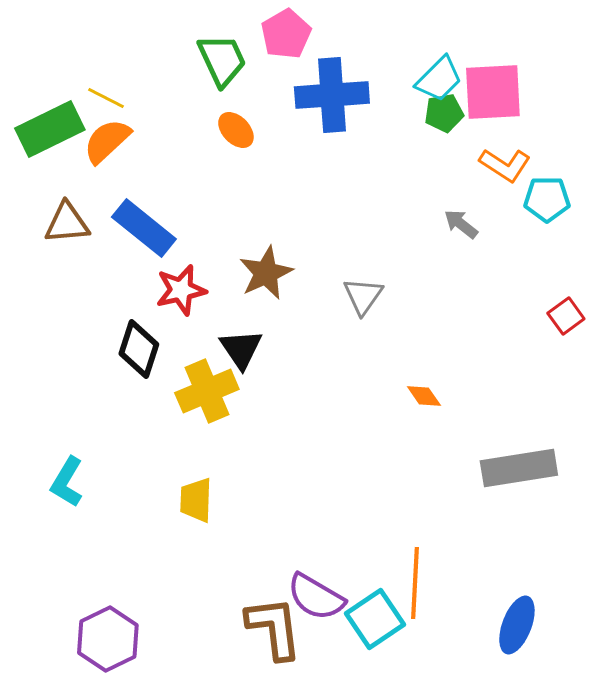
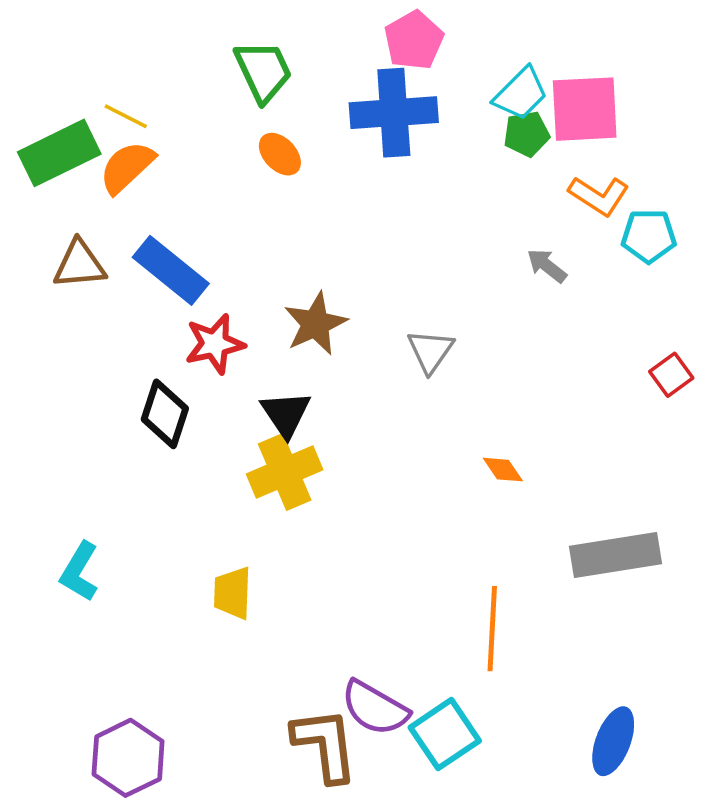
pink pentagon: (286, 34) -> (414, 40), moved
yellow cross: (207, 391) -> (285, 472), moved
orange line: (415, 583) -> (492, 629), moved

